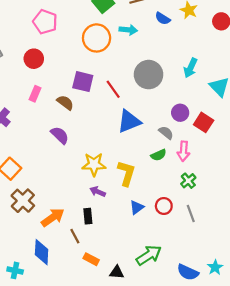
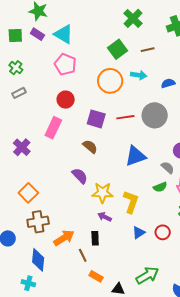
blue semicircle: (163, 18) -> (168, 83), moved, turned 128
red circle: (34, 59) -> (66, 100), moved
red line: (113, 89) -> (125, 117), moved, turned -66
pink rectangle: (35, 94) -> (53, 128), size x1.5
brown semicircle: (65, 103) -> (90, 147), moved
purple semicircle: (60, 135) -> (80, 176), moved
brown cross: (23, 201) -> (38, 222), turned 35
blue diamond: (42, 252) -> (38, 260), moved

